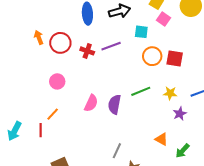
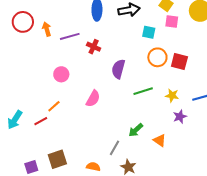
pink square: (164, 19) -> (172, 21), turned -32
red circle: (60, 43) -> (23, 22), moved
purple line: (111, 46) -> (70, 36), moved
purple semicircle: (114, 104) -> (118, 69), moved
red line: (41, 130) -> (41, 121), turned 56
green arrow: (183, 151) -> (136, 130), moved

